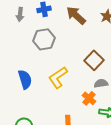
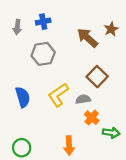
brown arrow: (76, 15) -> (87, 38), moved
gray semicircle: (101, 83) -> (83, 99), moved

